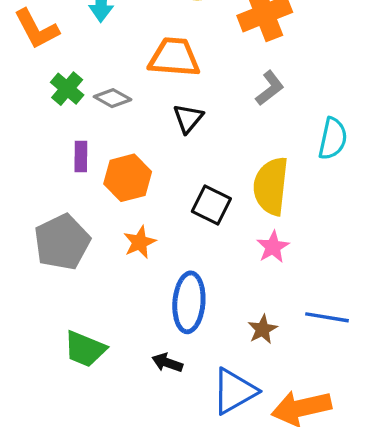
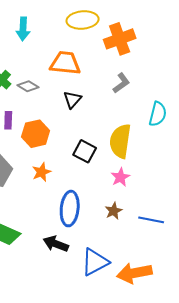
brown star: (263, 329) -> (114, 211), moved
black arrow: (167, 363) -> (56, 244), size x1.4

